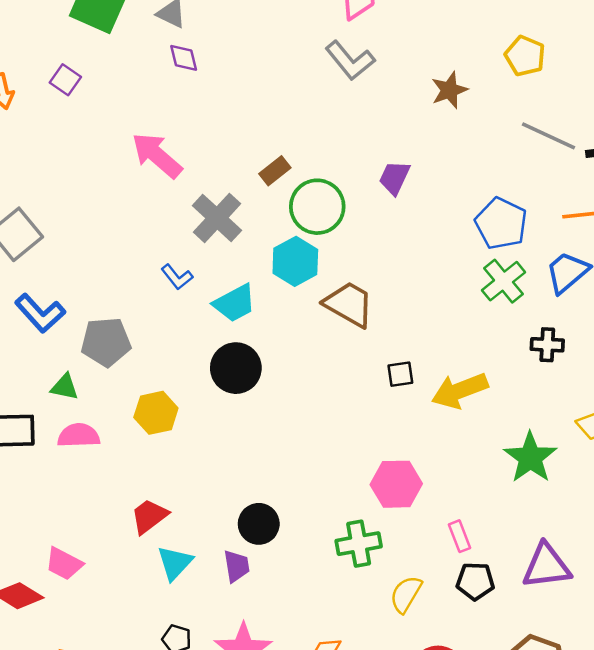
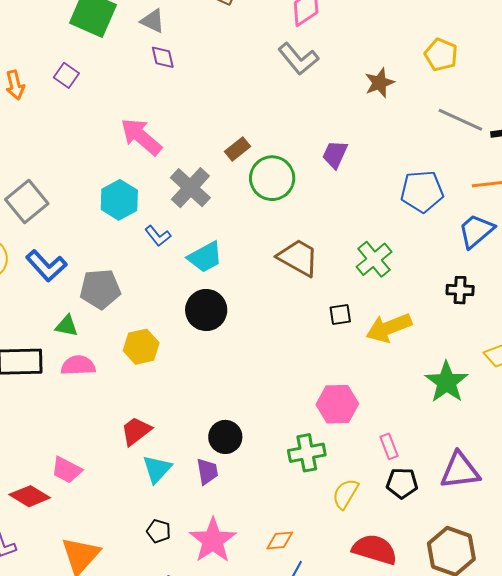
blue pentagon: (501, 223) -> (422, 191), turned -30
cyan hexagon: (295, 261) -> (119, 200), moved
green cross: (504, 281) -> (374, 259), moved

